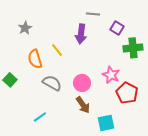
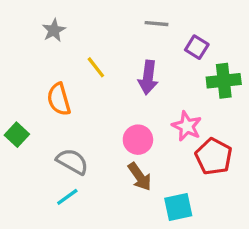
gray star: (25, 28) -> (54, 30), moved
purple arrow: (81, 34) -> (148, 77), moved
yellow line: (57, 50) -> (96, 67), moved
gray semicircle: (52, 83) -> (72, 162), moved

